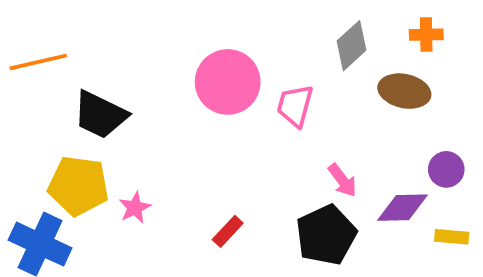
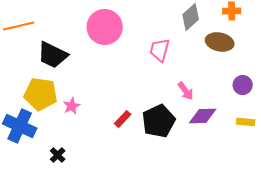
pink circle: (228, 82) -> (105, 27), moved
purple diamond: (403, 208) -> (203, 116), moved
black pentagon: (326, 235) -> (159, 121), moved

